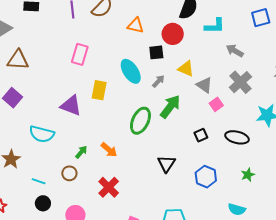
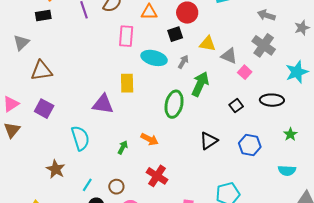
gray arrow: (235, 51) -> (266, 15), moved
pink rectangle: (80, 54) -> (126, 36), moved
cyan ellipse: (131, 71) -> (154, 58), turned -30
cyan semicircle: (42, 134) -> (80, 138), turned -110
black triangle: (166, 164) -> (209, 141), turned 36
brown circle: (69, 173) -> (116, 187), moved
cyan line: (39, 181) -> (87, 185), turned -64

